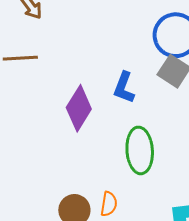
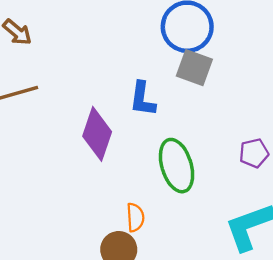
orange semicircle: (109, 204) -> (135, 217), moved

